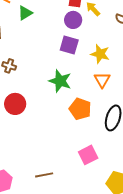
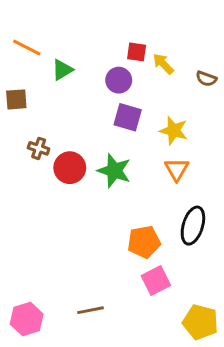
purple circle: (73, 20) -> (119, 80), moved
red circle: (15, 104) -> (70, 168), moved
orange pentagon: (80, 109) -> (144, 242), moved, turned -30

